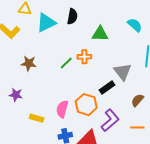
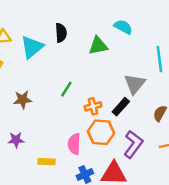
cyan semicircle: (135, 25) -> (123, 27), moved
orange cross: (84, 57) -> (93, 106), moved
gray triangle: (123, 72) -> (135, 84), turned 30

